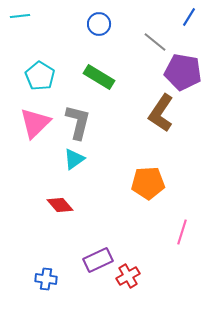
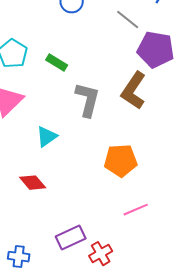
green rectangle: (99, 77) -> (57, 63), moved, size x0.7
gray L-shape: (78, 122) -> (88, 100), moved
pink line: (182, 232) -> (136, 210), moved, turned 50

